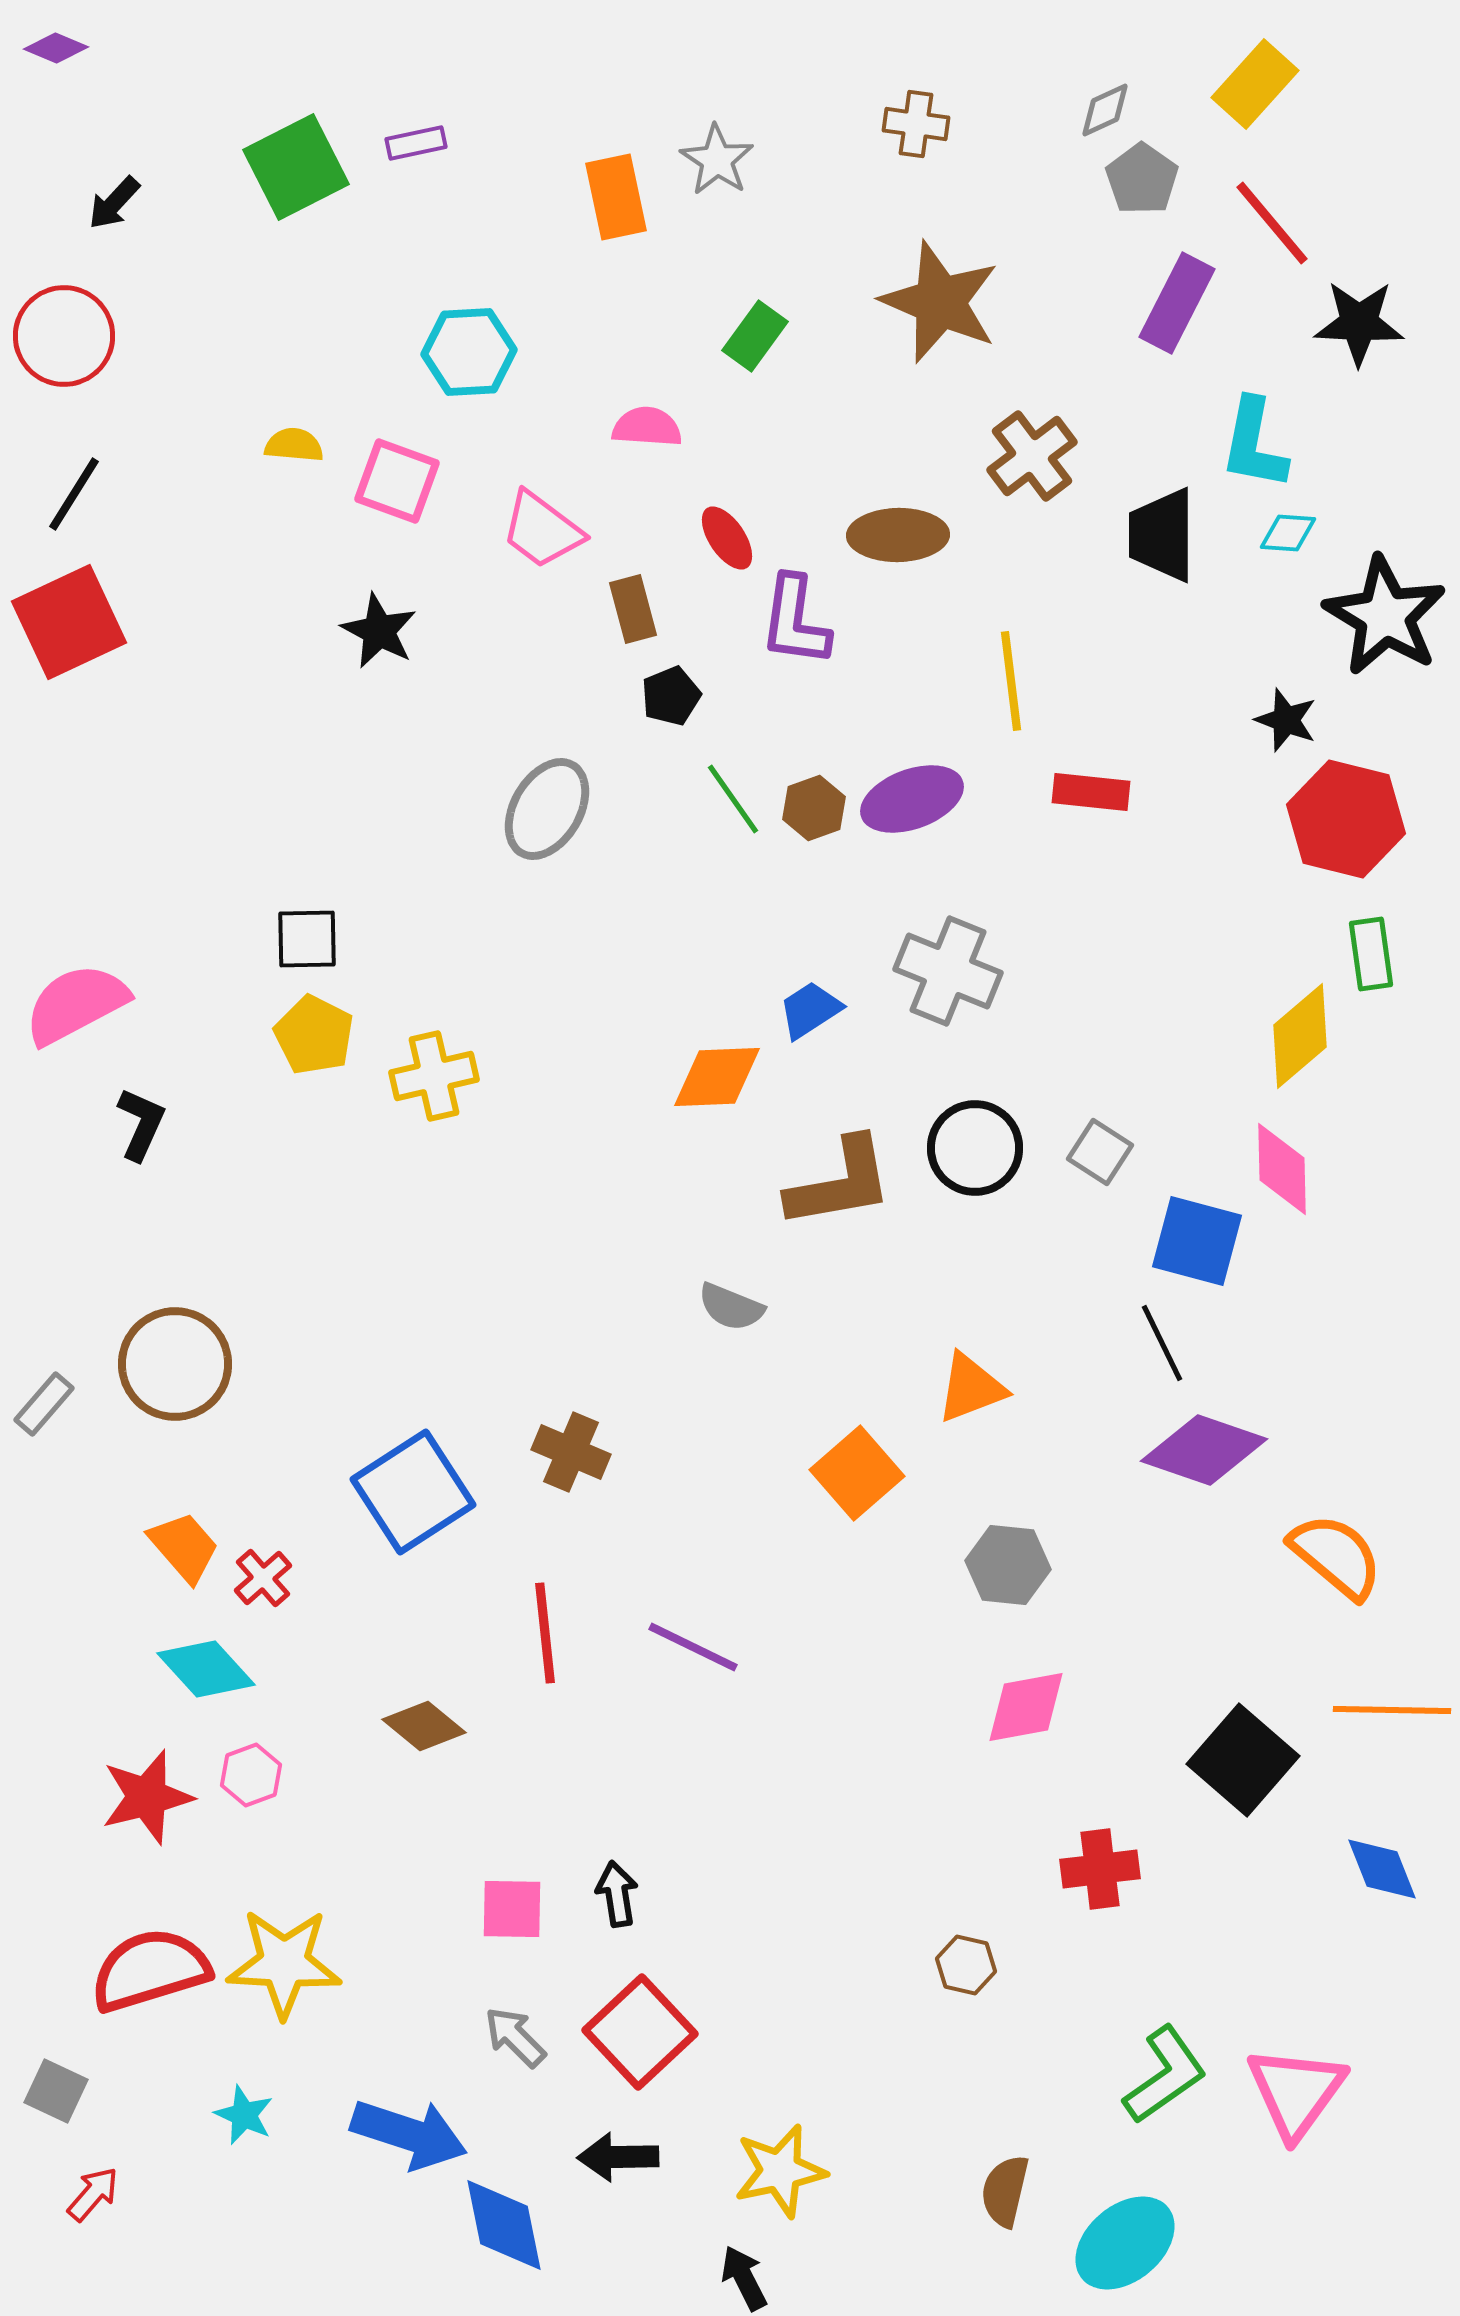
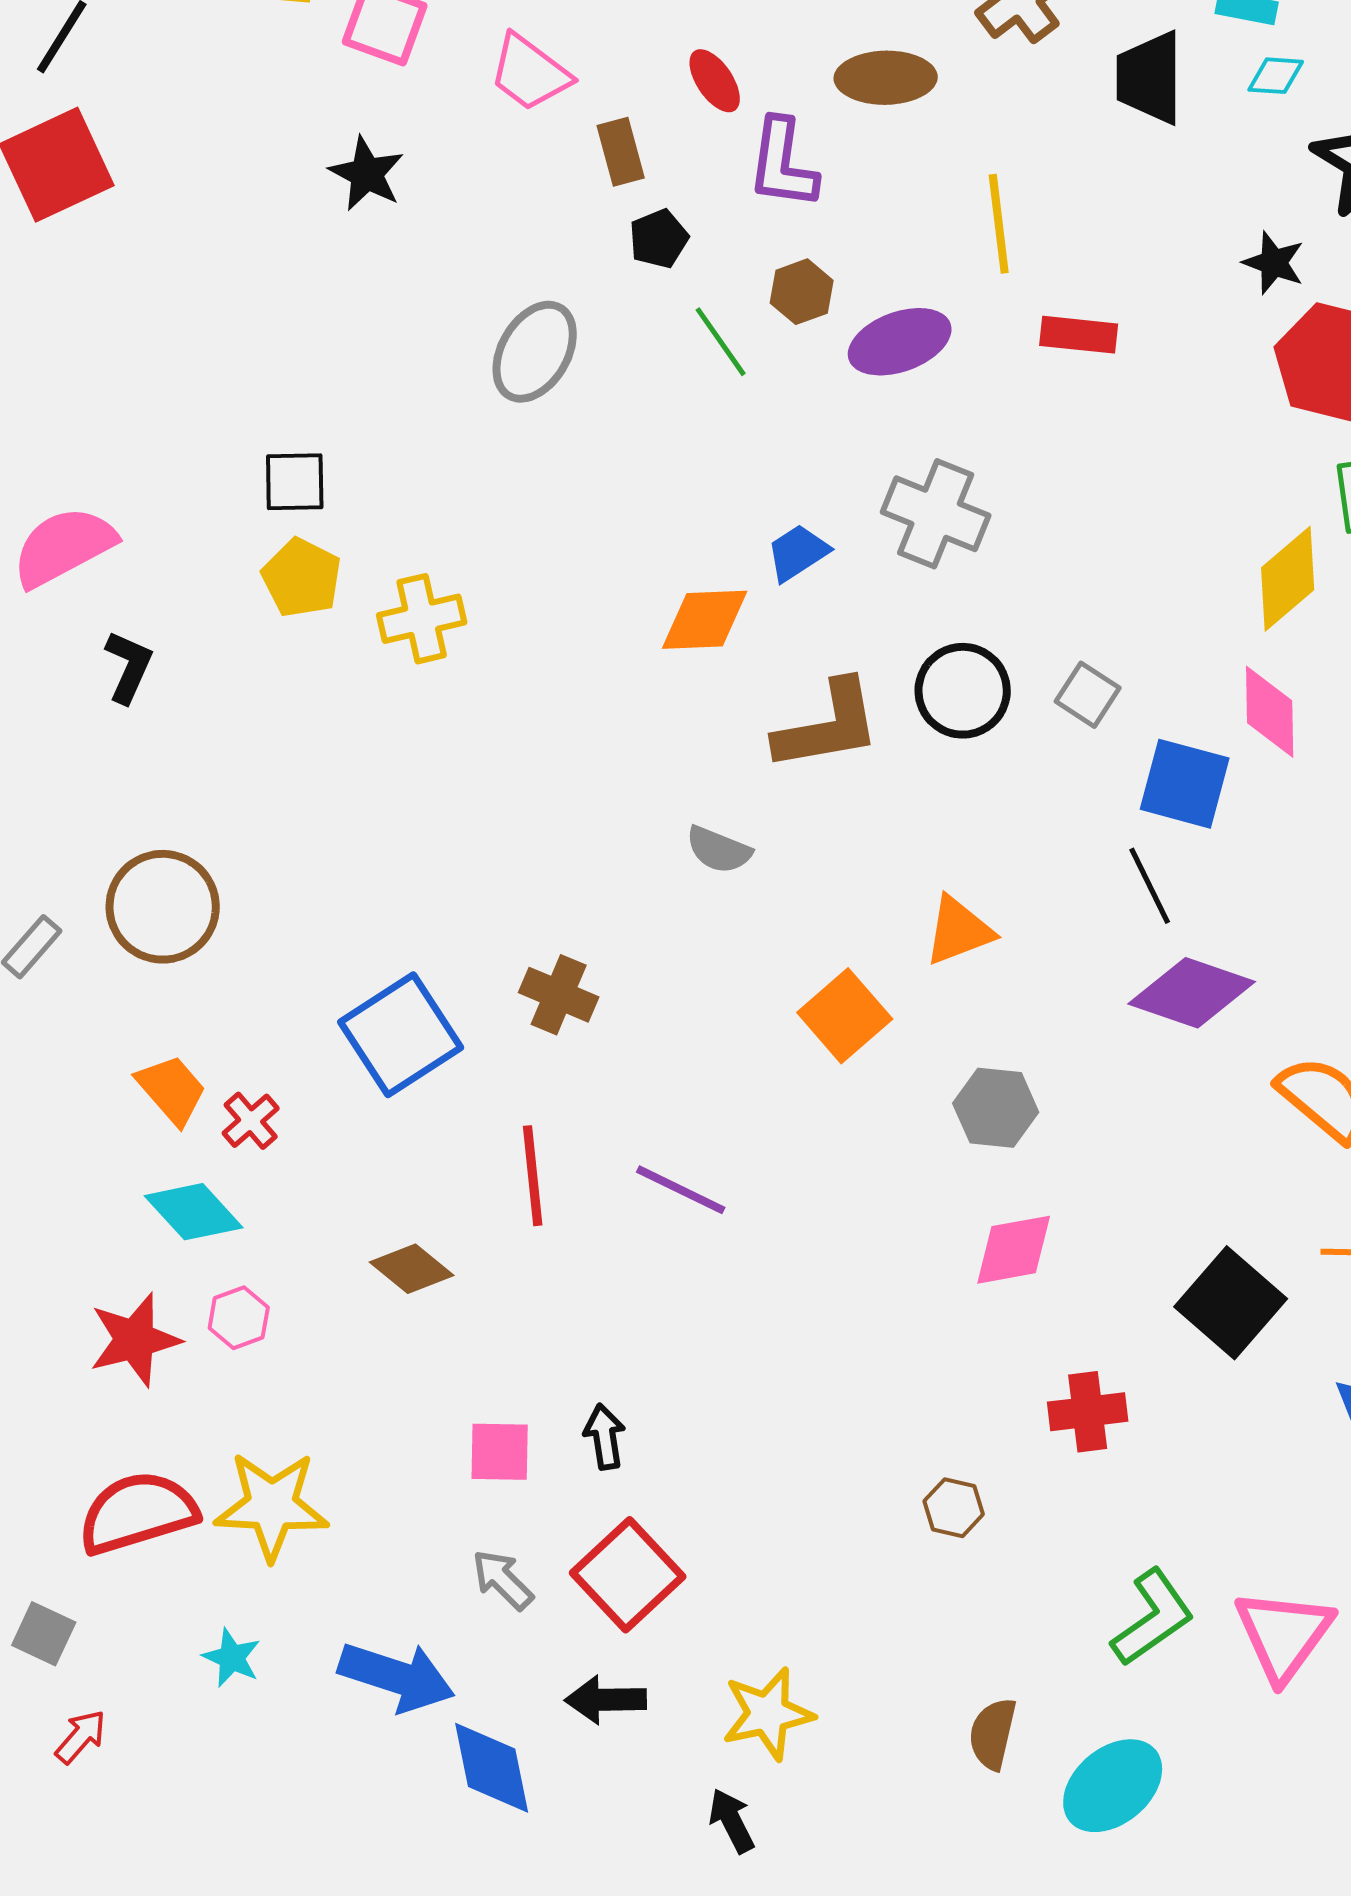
brown hexagon: (814, 808) -> (802, 292), moved

